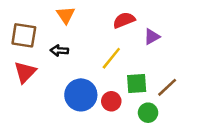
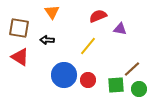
purple triangle: (152, 37) -> (120, 29), turned 40
red triangle: (25, 72) -> (20, 57), turned -42
green square: (137, 84) -> (116, 85), moved
green circle: (148, 113) -> (139, 89), moved

